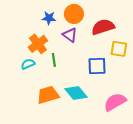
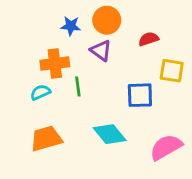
red semicircle: (103, 27) -> (149, 39), size x0.6
orange cross: (38, 44) -> (55, 63), turned 30
orange trapezoid: (48, 95) -> (46, 138), moved

